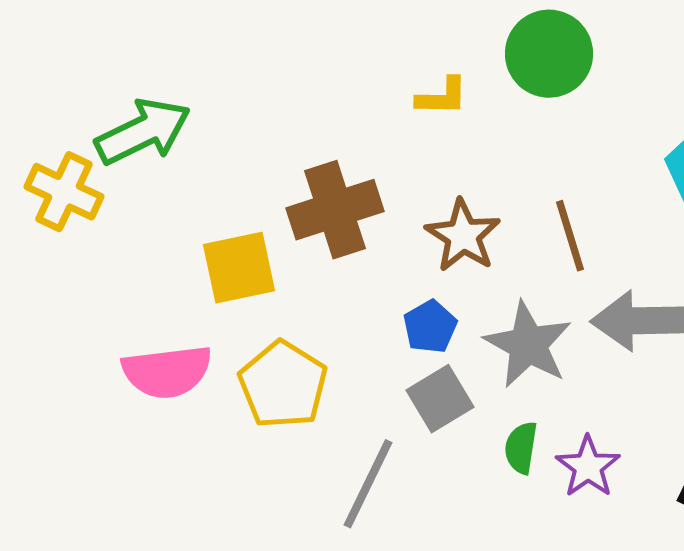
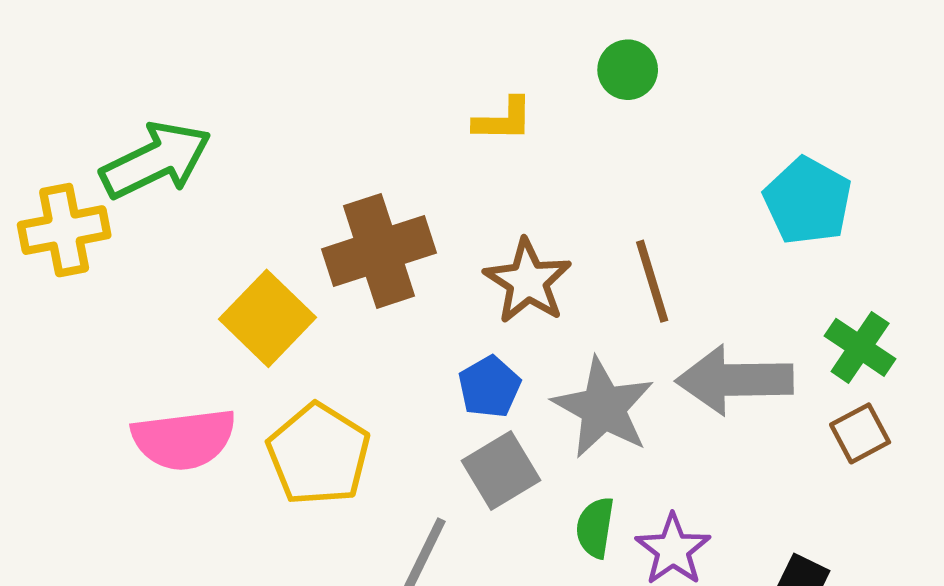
green circle: (549, 54) -> (628, 70), size x0.6
yellow cross: (64, 192) -> (64, 230), turned -36
yellow square: (239, 268) -> (267, 318), turned -34

